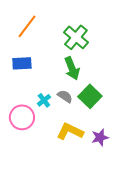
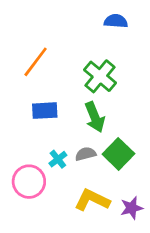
blue rectangle: (22, 63) -> (45, 111), moved
gray semicircle: (65, 96) -> (86, 154), turned -49

